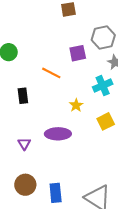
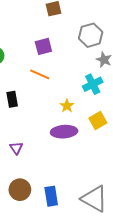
purple square: (78, 53) -> (43, 46), moved
purple ellipse: (58, 134) -> (64, 132), moved

